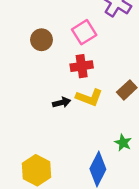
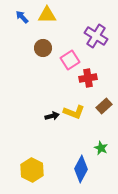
brown circle: (41, 40) -> (43, 48), moved
red cross: (82, 66) -> (88, 78), moved

